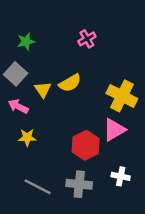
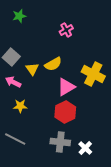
green star: (26, 41) -> (19, 16), moved
pink triangle: (114, 130) -> (66, 87), moved
white cross: (121, 176) -> (85, 148), moved, turned 32
gray line: (38, 187) -> (15, 139), moved

